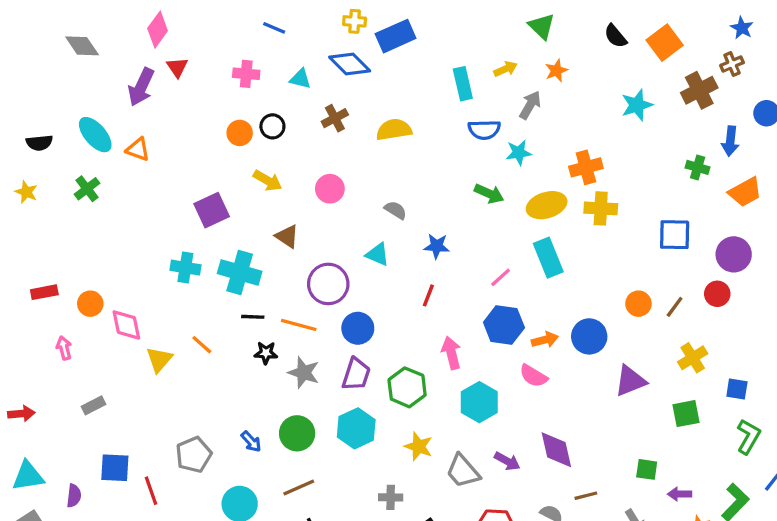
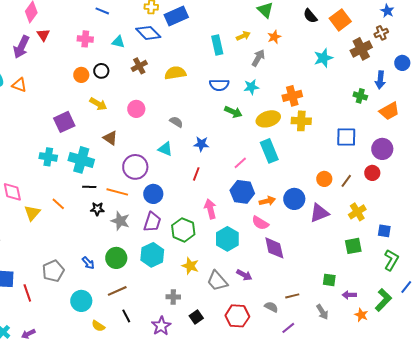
blue semicircle: (484, 130) -> (219, 85), moved
purple triangle: (630, 381) -> (319, 213), moved
purple diamond: (556, 450) -> (274, 248), moved

